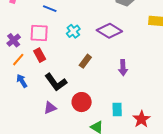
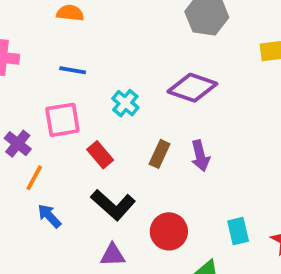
red rectangle: (40, 55) -> (100, 155), moved
purple arrow: (123, 68) -> (200, 156), moved
purple triangle: (50, 108) -> (113, 255), turned 32

